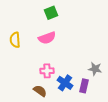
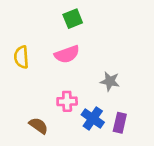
gray star: (95, 69) -> (110, 81), moved
brown semicircle: (40, 91) -> (38, 126), moved

